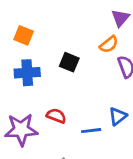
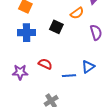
orange semicircle: (109, 44) -> (77, 13), moved
purple star: (21, 130) -> (20, 72), size x0.7

